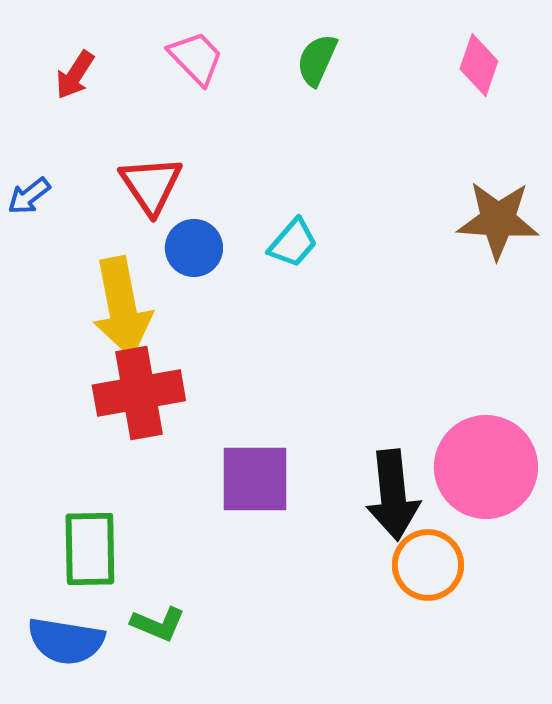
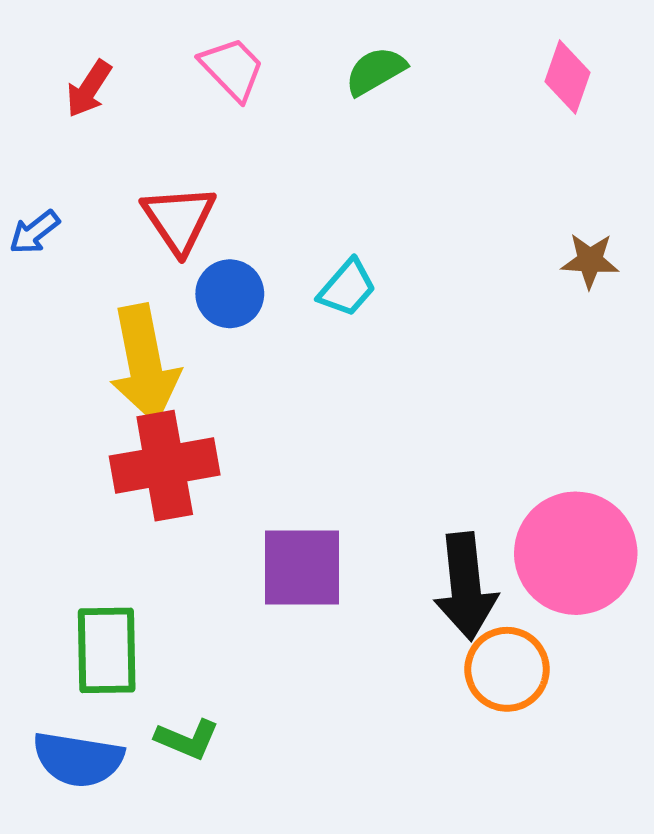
green semicircle: (317, 60) -> (376, 71), turned 36
brown star: (498, 220) -> (590, 261), size x0.6

